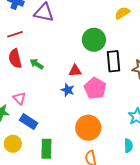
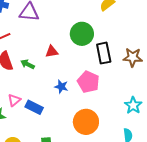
red triangle: (75, 71) -> (52, 51), moved
pink triangle: (19, 98) -> (14, 100), turned 40
blue rectangle: (29, 122) -> (34, 107), moved

